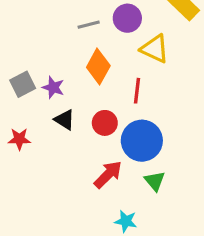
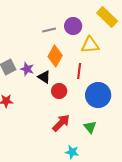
yellow triangle: (155, 49) -> (90, 45), turned -30
black triangle: (64, 120) -> (44, 77), moved
blue circle: (142, 141) -> (98, 95), moved

